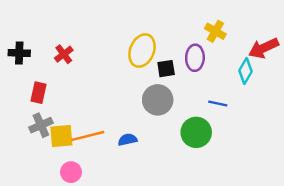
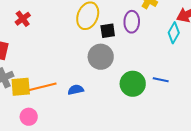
blue line: (218, 103) -> (161, 80), moved

